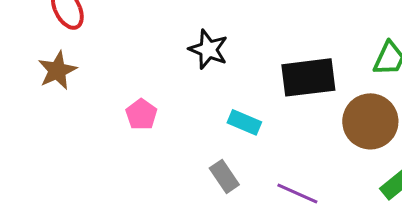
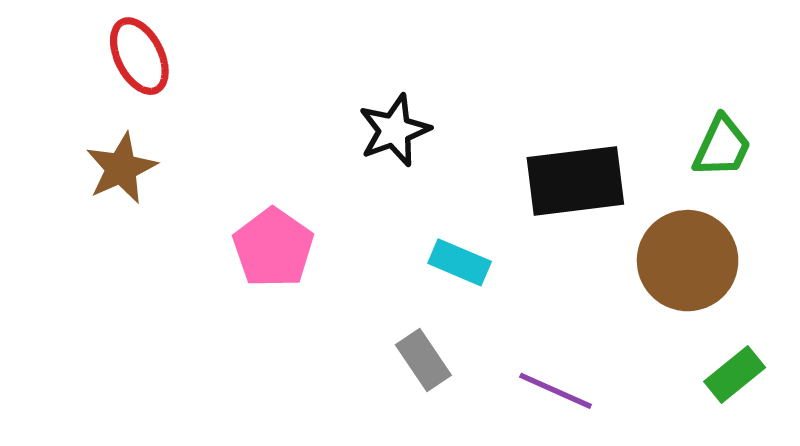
black star: (208, 49) -> (394, 130), turned 30
pink pentagon: (141, 114) -> (273, 248), size x1.4

